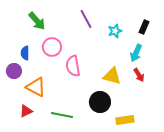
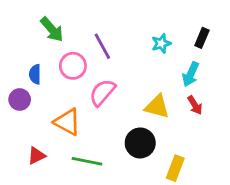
purple line: (86, 19) -> (102, 46), moved
pink semicircle: (73, 66) -> (102, 92), turned 50
orange triangle: (36, 87) -> (67, 122), moved
yellow rectangle: (125, 120) -> (175, 168), turned -60

